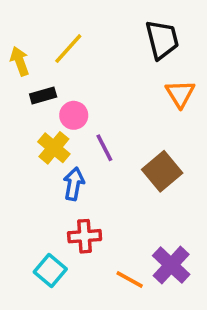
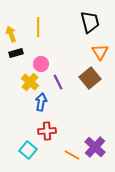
yellow line: (68, 49) -> (38, 27), turned -42
black rectangle: (43, 95) -> (16, 53), moved
brown square: (162, 171) -> (90, 78), moved

